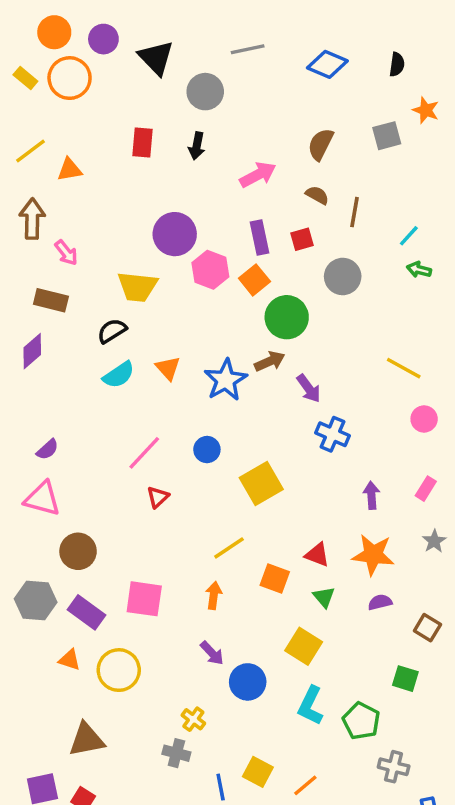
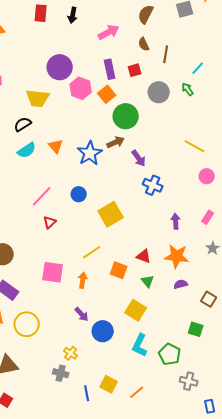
brown semicircle: (317, 195) -> (144, 44), turned -144
green arrow: (419, 270) -> (188, 89), moved, turned 40
pink square: (144, 599) -> (53, 272), moved

